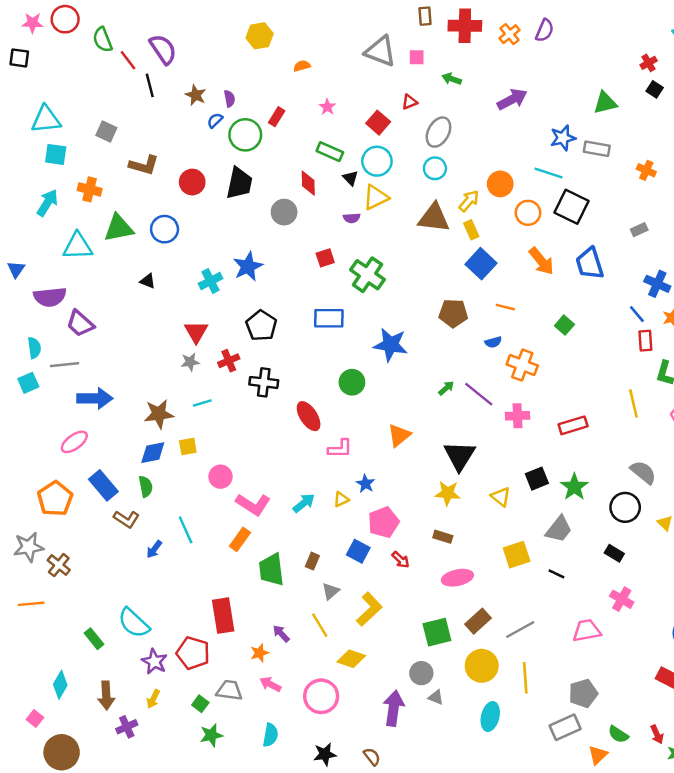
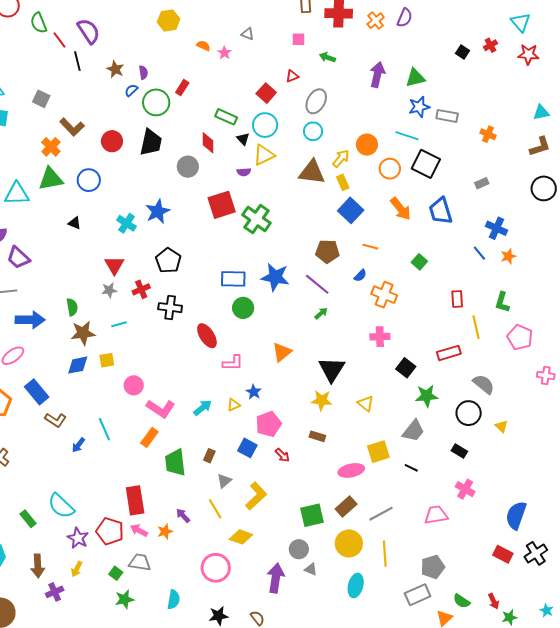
gray triangle: (380, 51) -> (248, 34), moved, size x0.5
orange semicircle: (302, 66) -> (203, 46), turned 40
black square: (655, 89) -> (462, 52), moved
purple arrow: (512, 99) -> (377, 75), turned -50
green triangle: (605, 103) -> (415, 78), moved
pink star: (327, 107) -> (224, 53), moved
brown L-shape: (144, 165) -> (72, 127), turned 30
orange cross: (90, 189) -> (51, 147), moved, turned 30
red square: (325, 258) -> (222, 205), size x1.8
cyan cross: (210, 281) -> (127, 223), turned -30
blue rectangle: (329, 318) -> (233, 279), moved
red rectangle: (645, 341) -> (457, 299), moved
blue semicircle: (493, 342) -> (360, 276), turned -32
purple line: (479, 394) -> (317, 284), moved
red rectangle: (573, 425) -> (449, 353), moved
black square: (537, 479) -> (406, 368), moved, turned -30
green semicircle: (146, 486) -> (72, 307), moved
green star: (574, 487) -> (427, 396), turned 30
pink ellipse: (457, 578) -> (351, 470), moved
pink arrow: (270, 684) -> (139, 530), moved

